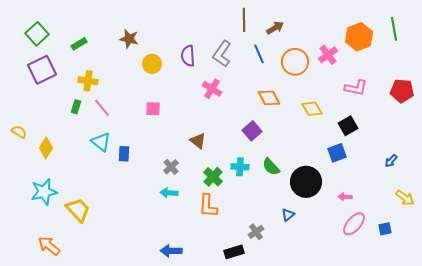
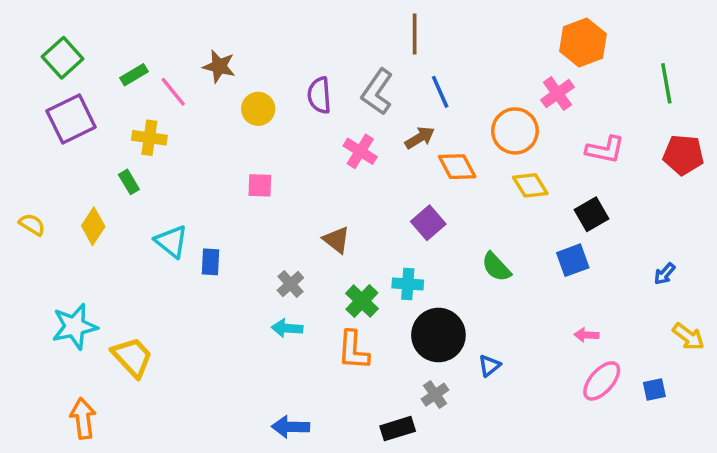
brown arrow: (275, 28) -> (420, 138), moved
green line: (394, 29) -> (666, 83), moved
orange hexagon: (359, 37) -> (583, 43), moved
orange circle: (295, 62) -> (515, 131), moved
green rectangle: (76, 107) -> (129, 182), turned -48
pink line: (102, 108) -> (173, 92), moved
yellow diamond: (46, 148) -> (93, 226), moved
green semicircle: (271, 167) -> (496, 267), moved
black circle: (306, 182) -> (438, 335), moved
orange arrow: (49, 246) -> (83, 418), turned 45

